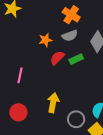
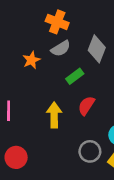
red semicircle: (57, 58) -> (86, 106), moved
yellow arrow: (53, 103) -> (54, 115), moved

